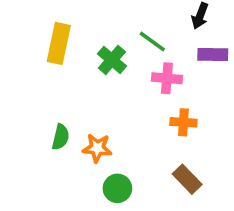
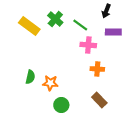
yellow rectangle: (59, 43) -> (29, 26), turned -65
green cross: (112, 60) -> (55, 19), moved

